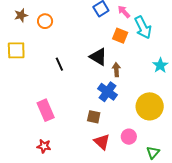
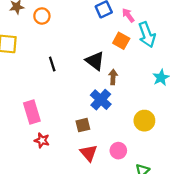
yellow circle: (150, 106) -> (144, 121), size x0.7
brown square: (94, 117) -> (83, 125), turned -32
red star: (44, 146) -> (42, 140), moved

